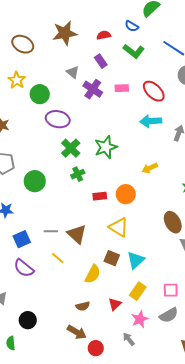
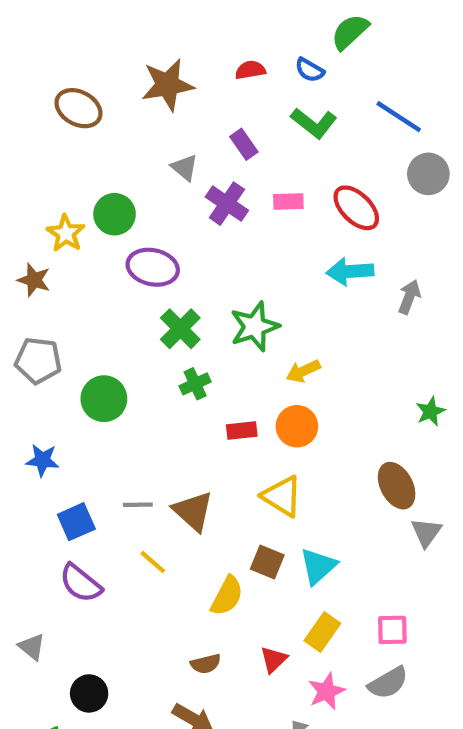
red semicircle: (104, 35) -> (250, 70), moved
yellow star: (17, 80) -> (66, 233), moved
yellow arrow: (150, 168) -> (303, 371), moved

